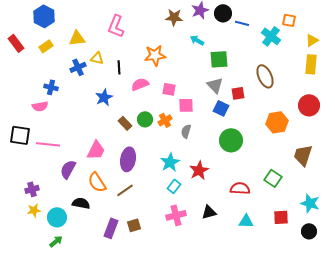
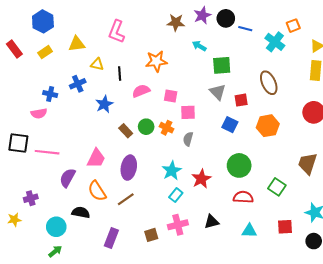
orange square: (289, 20) -> (293, 26), turned -32
blue cross: (78, 67) -> (78, 84), moved
blue square: (221, 108) -> (230, 125), moved
orange cross: (165, 120) -> (167, 128), turned -32
orange hexagon: (277, 122) -> (268, 126), moved
green circle: (231, 140) -> (239, 165), moved
yellow star: (34, 210) -> (14, 220), moved
brown square: (134, 225) -> (151, 235), moved

